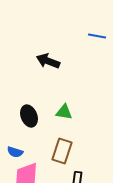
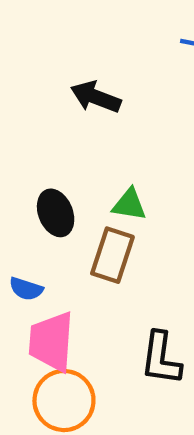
brown rectangle: (62, 151) -> (112, 255), moved

